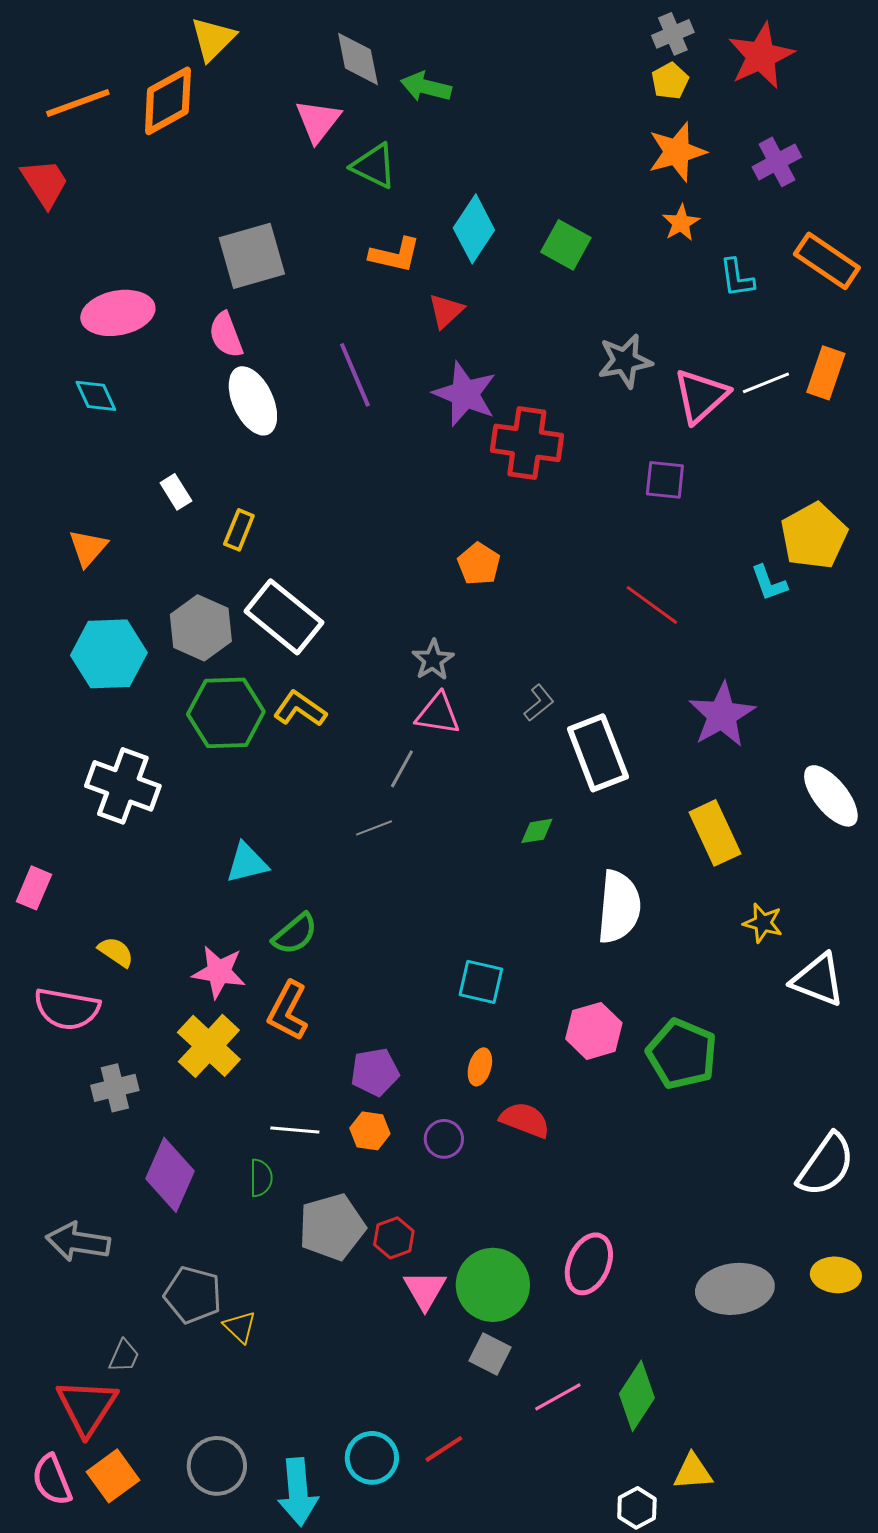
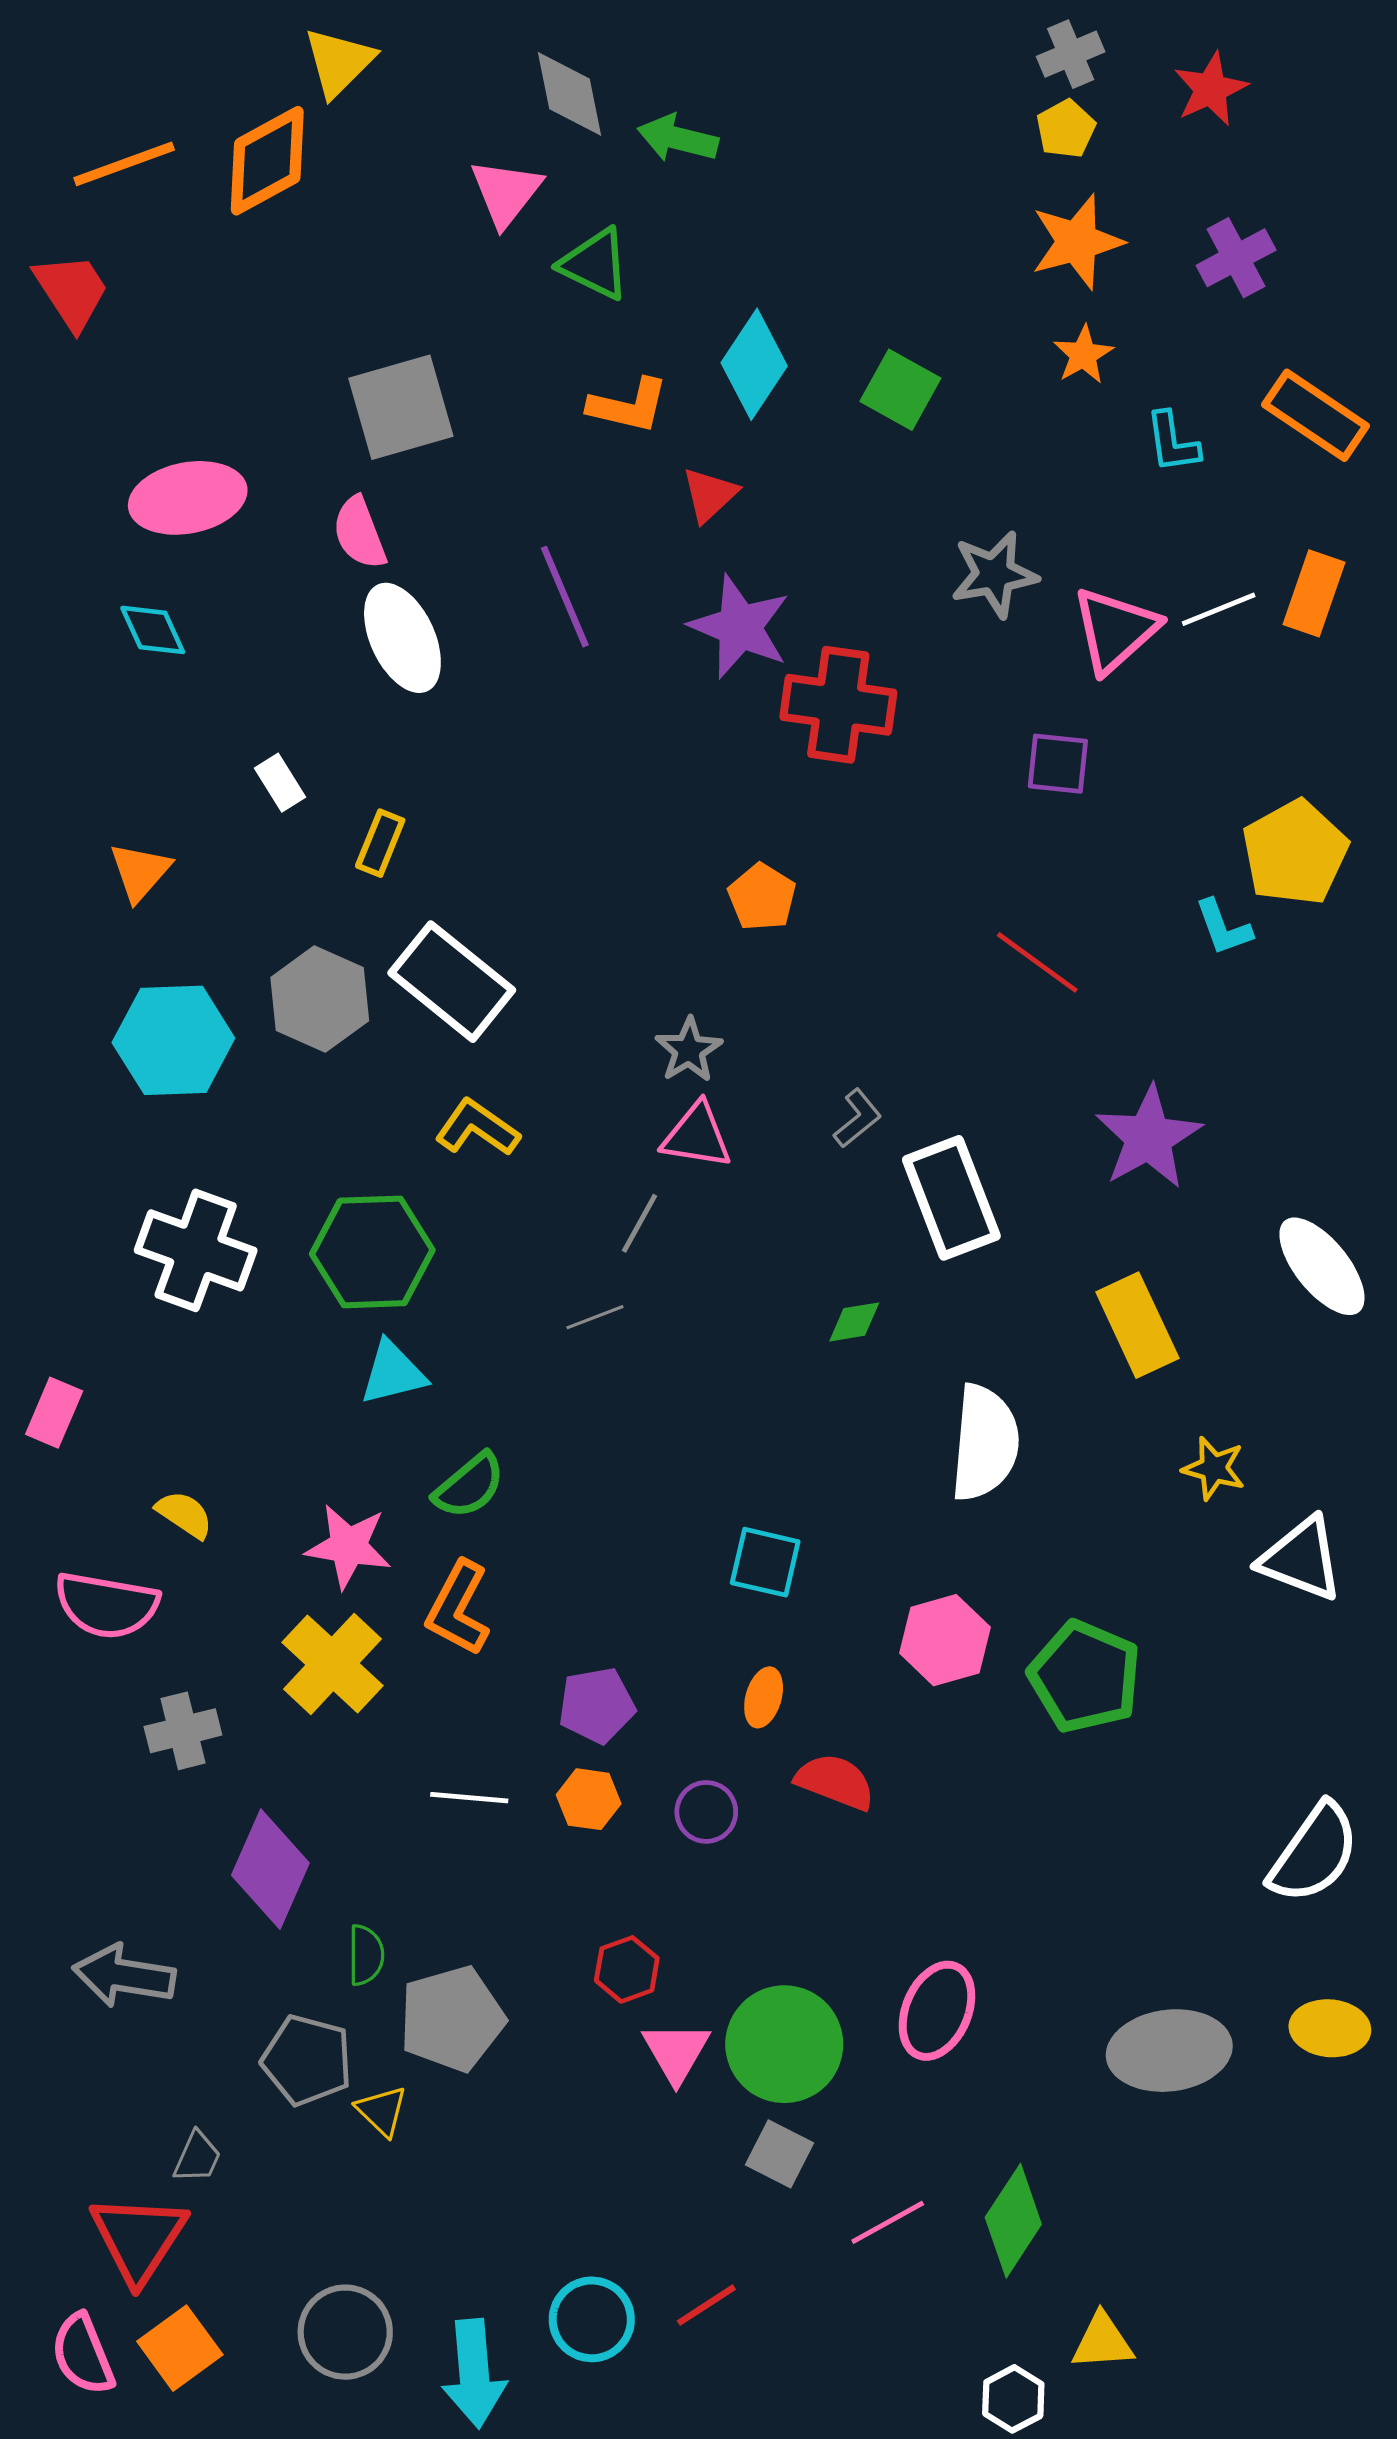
red star: (761, 56) -> (1211, 89), size x0.7
green hexagon: (226, 713) -> (372, 1252), moved
green semicircle: (261, 1178) -> (366, 1955), moved
gray pentagon: (332, 1227) -> (452, 2019), moved

